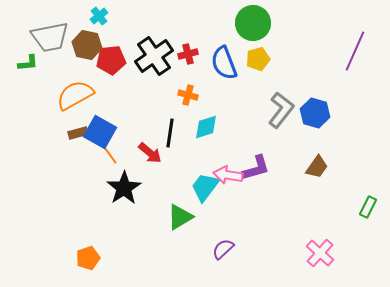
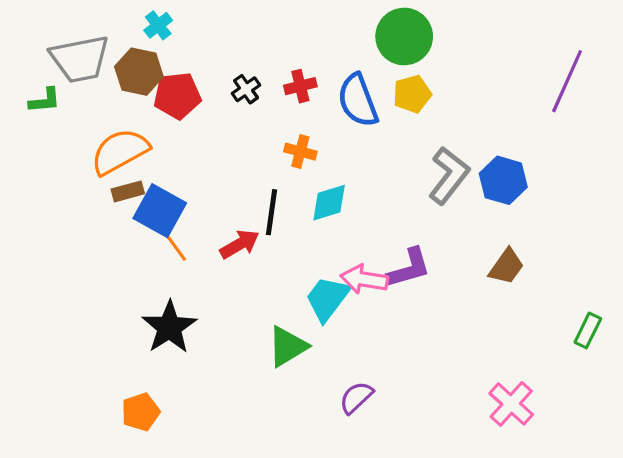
black cross: (154, 56) -> (246, 89), size x0.5
brown rectangle: (78, 133) -> (128, 191), moved
red arrow: (150, 153) -> (240, 244), turned -70
black star: (124, 188) -> (169, 327), moved

